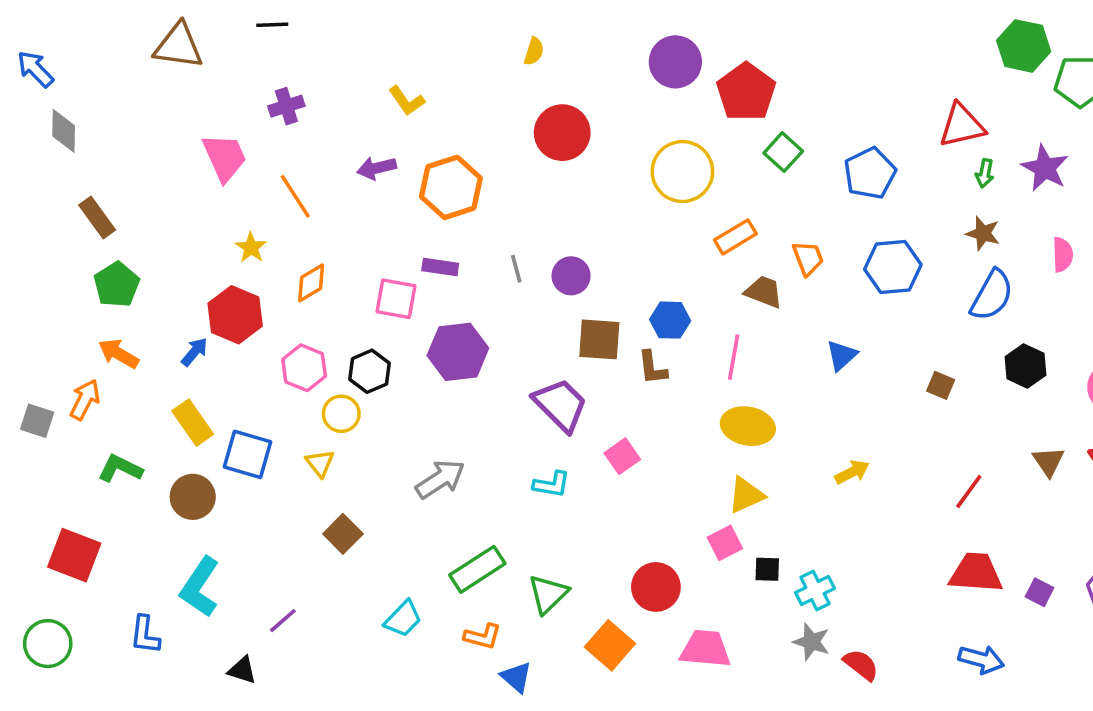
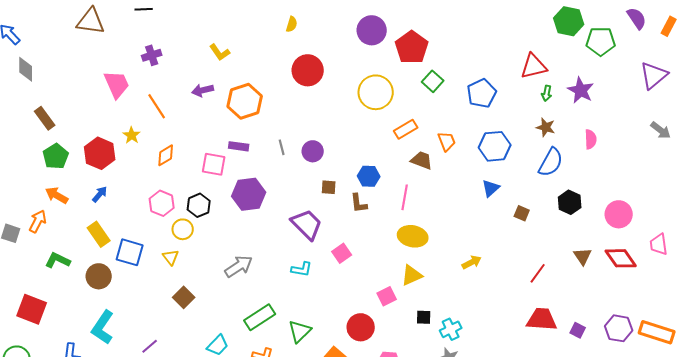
red hexagon: (235, 315) -> (100, 153), moved
brown square: (599, 339) -> (329, 187), size x0.6
blue triangle: (842, 355) -> (491, 188), moved
pink square: (725, 543) -> (387, 296), moved

